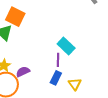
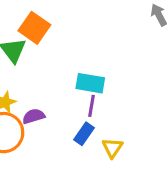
cyan rectangle: (66, 46) -> (90, 83), moved, turned -42

